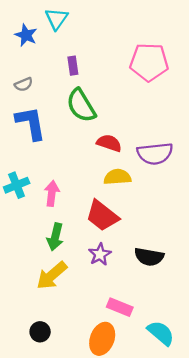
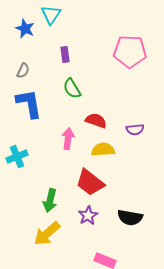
gray semicircle: (24, 84) -> (23, 71), turned -42
green semicircle: (81, 106) -> (72, 89), size x0.7
purple semicircle: (155, 154) -> (135, 130), size x0.6
pink arrow: (52, 193) -> (68, 139), moved

